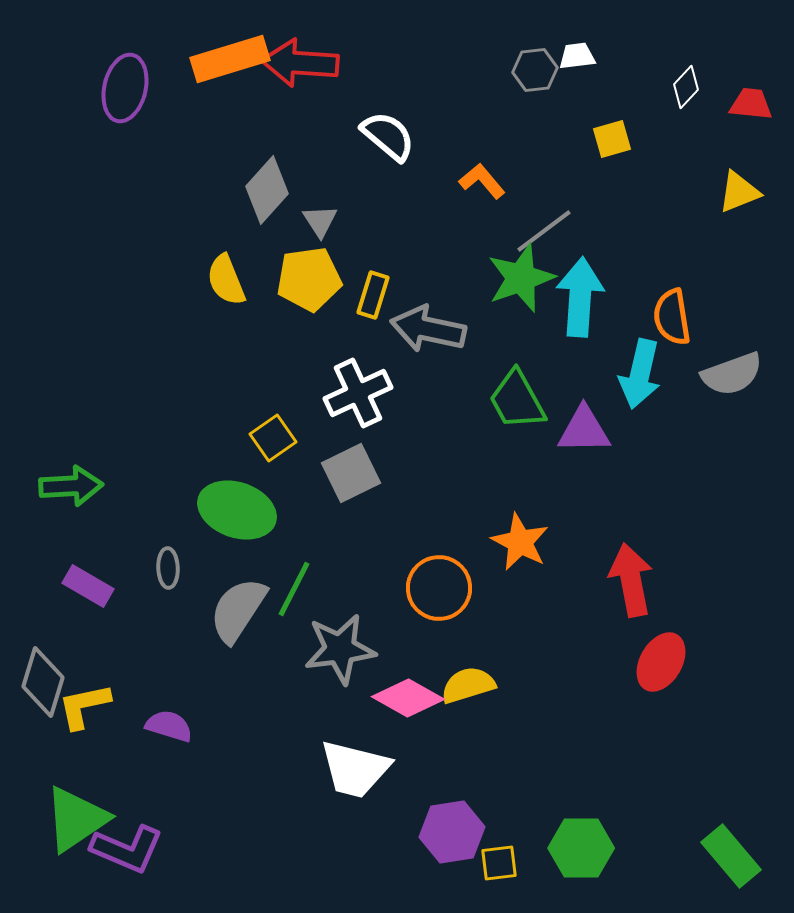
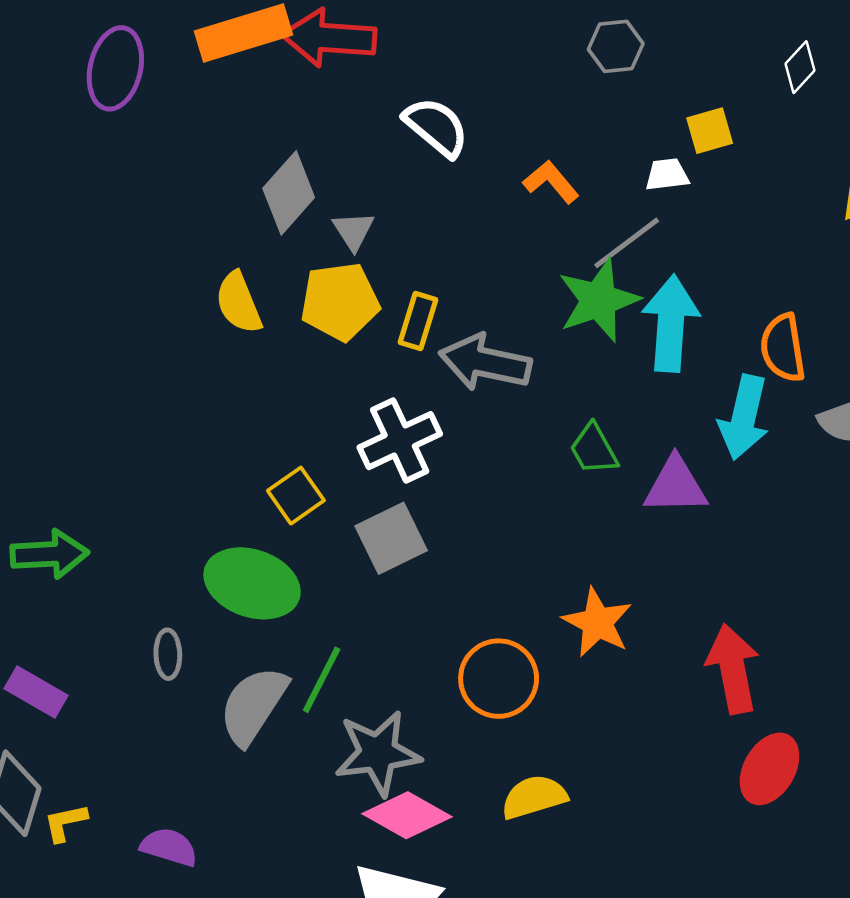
white trapezoid: (577, 56) -> (667, 175), moved
green trapezoid: (517, 400) -> (594, 449), size x0.7
purple rectangle: (88, 586) -> (36, 692), moved
pink diamond: (408, 698) -> (407, 815), moved
yellow L-shape: (84, 706) -> (65, 823), size x0.7

